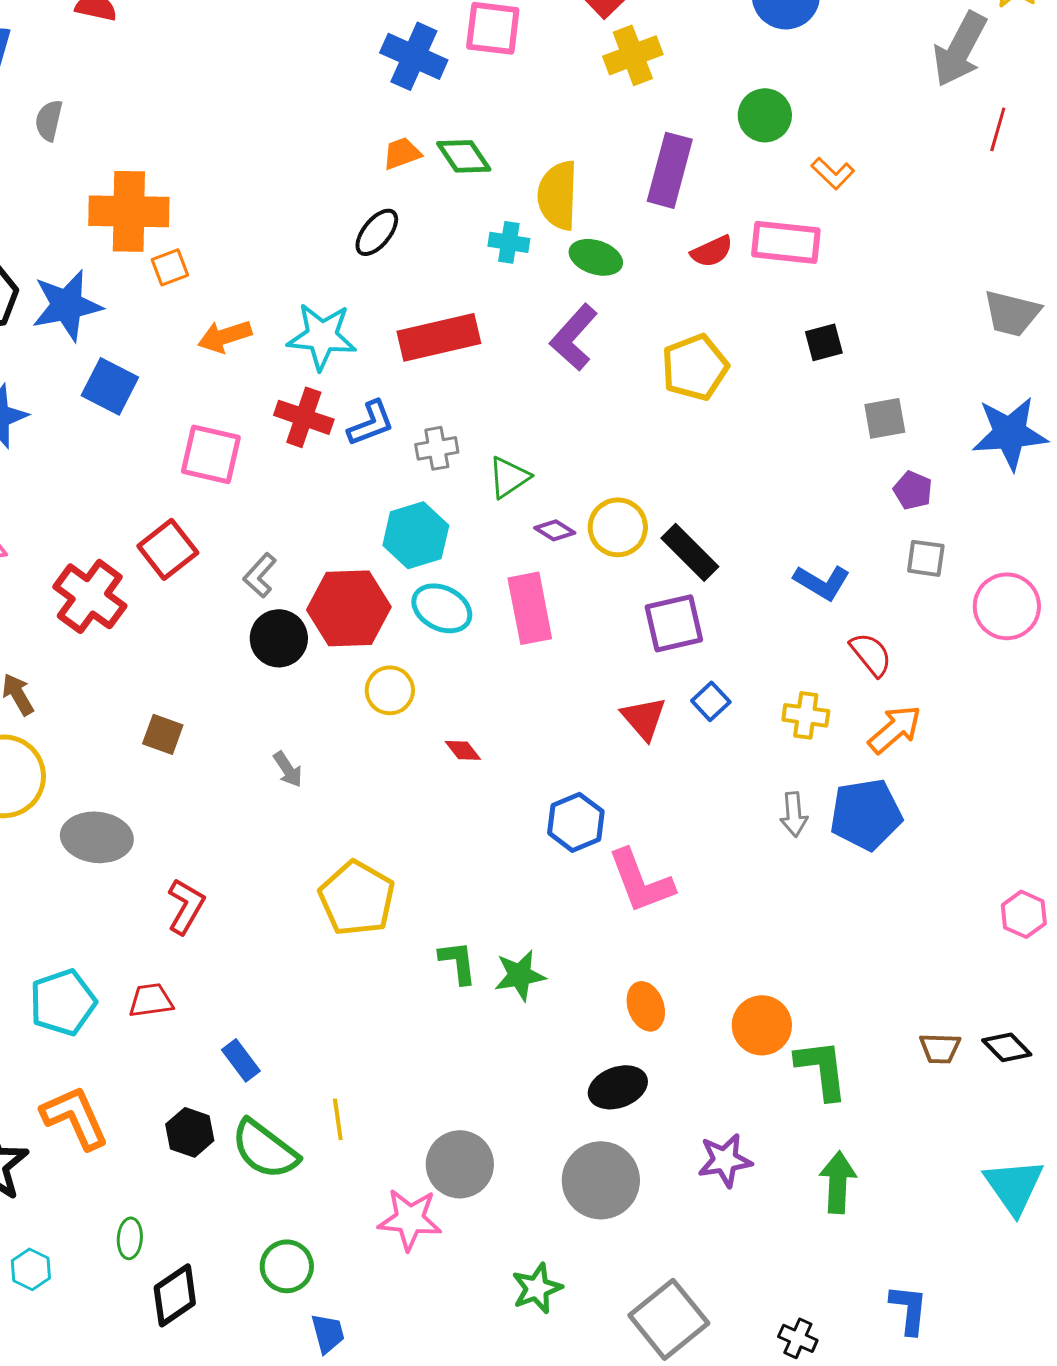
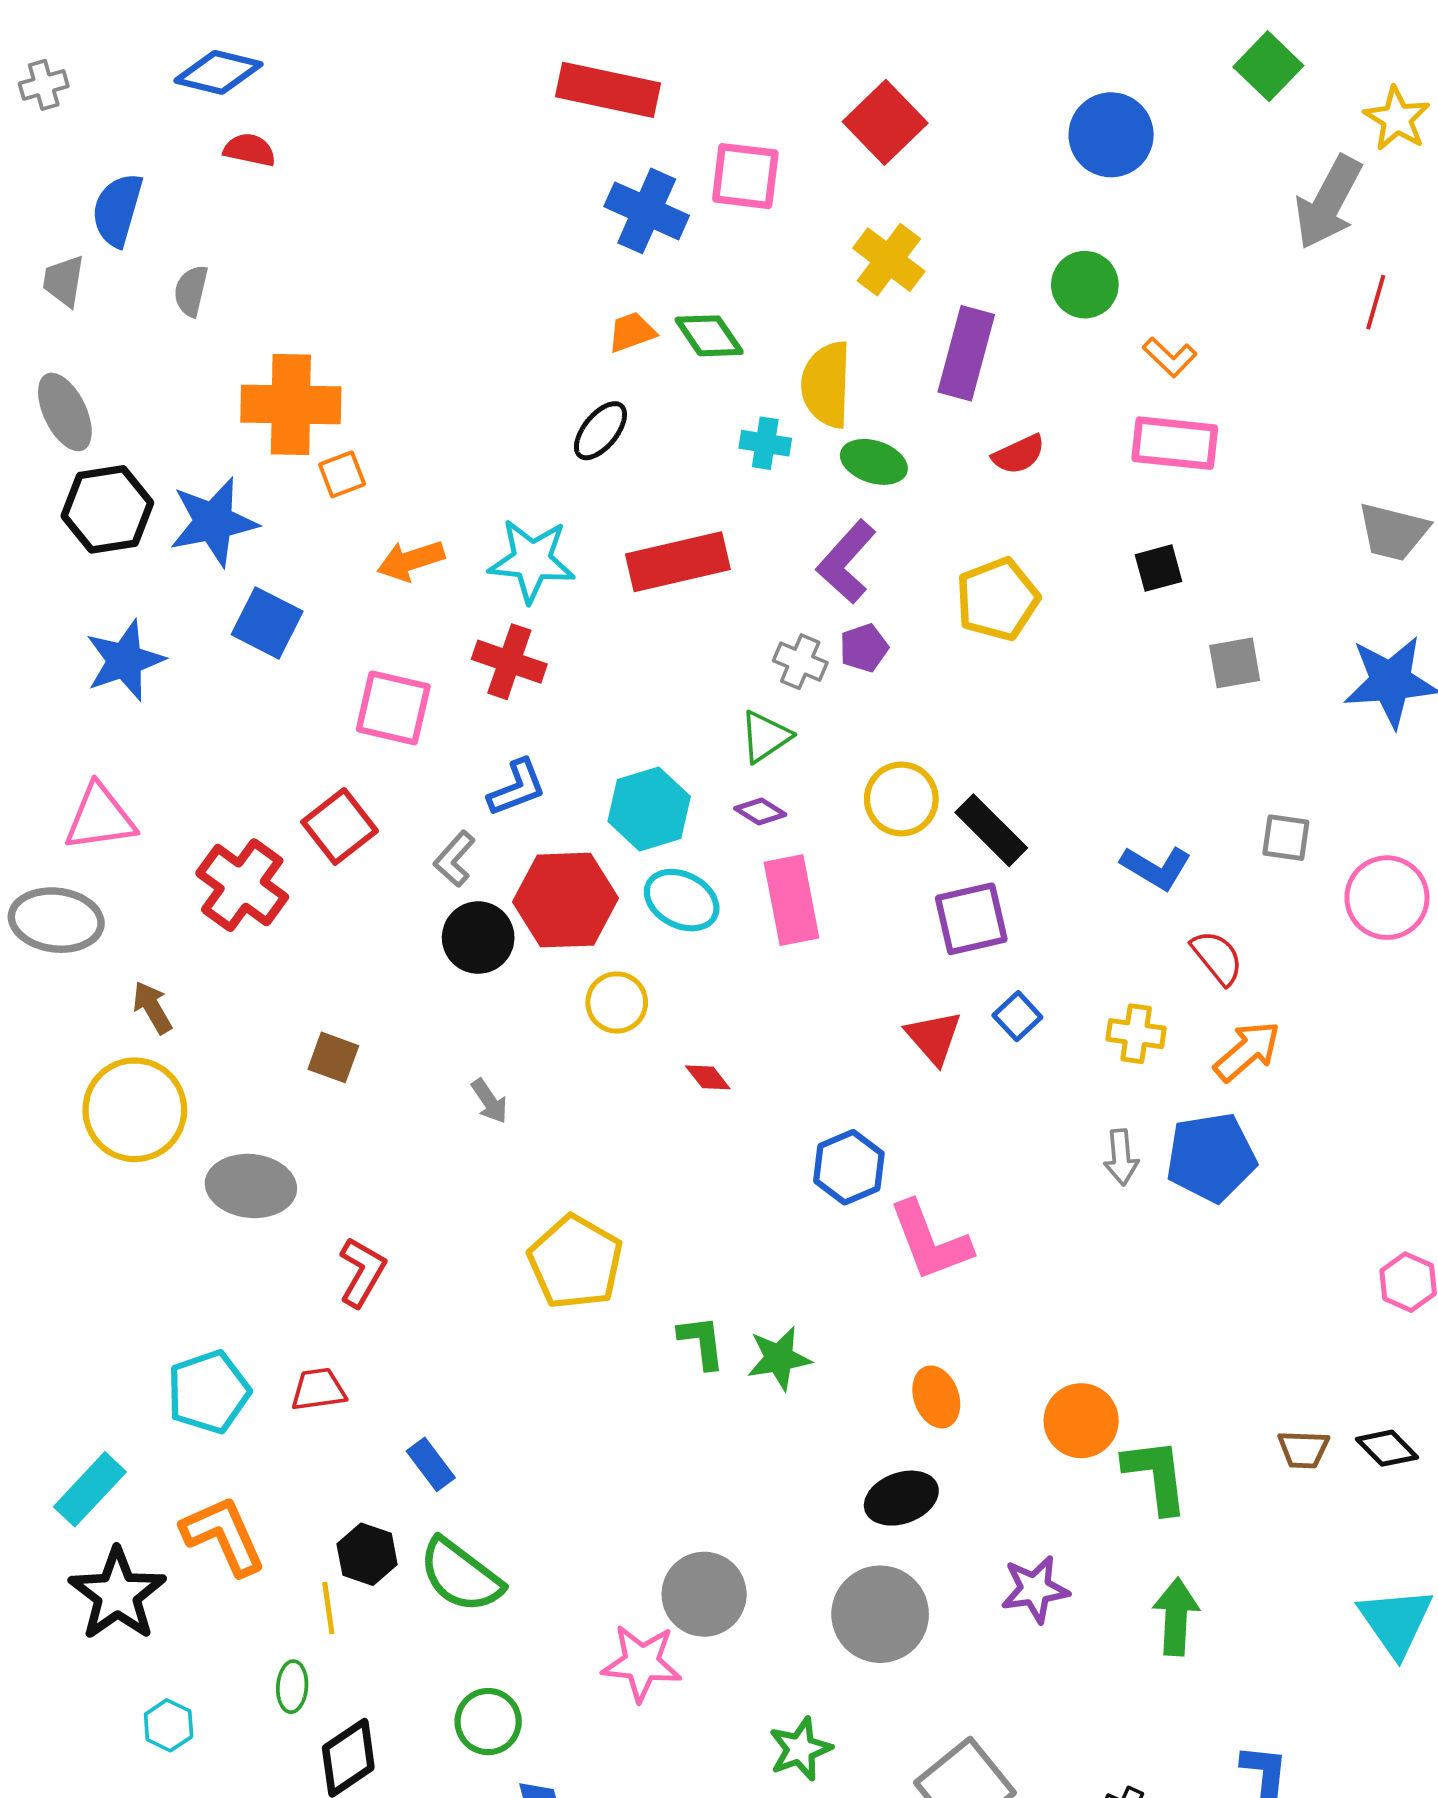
yellow cross: (633, 55) -> (889, 260), moved, turned -32
pink rectangle: (786, 242) -> (1175, 443), moved
blue L-shape: (371, 423) -> (517, 788), moved
gray cross: (437, 448) -> (800, 662), moved, turned 33
purple pentagon: (913, 490) -> (864, 648), moved, turned 30
purple diamond: (555, 530) -> (760, 811), moved
yellow line: (338, 1119) -> (328, 1608), moved

